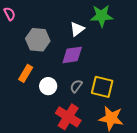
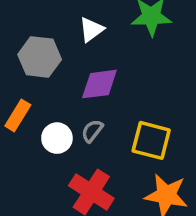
white triangle: (77, 29) -> (91, 30), moved
gray semicircle: (76, 86) -> (92, 131), moved

